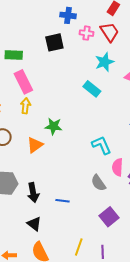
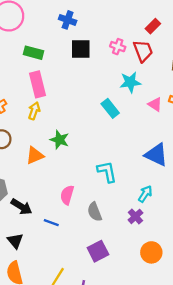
blue cross: (68, 15) -> (68, 20), moved
pink semicircle: (117, 167) -> (67, 195), moved
black arrow: (33, 193) -> (21, 207), turned -60

